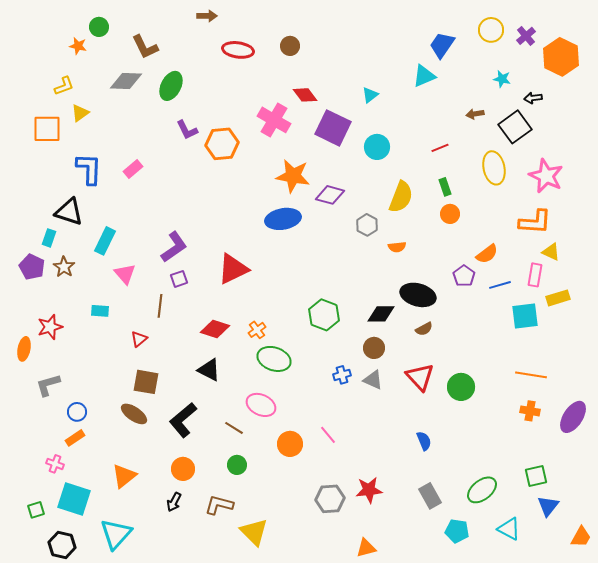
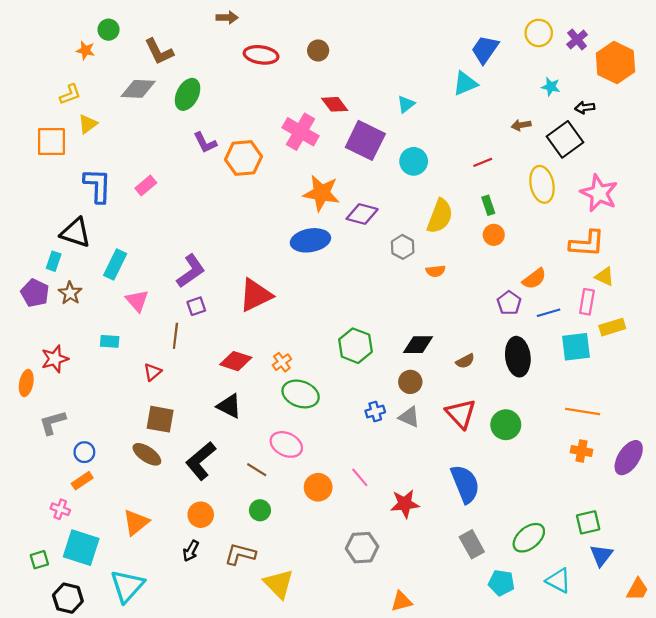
black ellipse: (418, 295) -> (518, 357), moved, turned 68
blue semicircle: (424, 441) -> (465, 484), size x1.8
red star: (369, 490) -> (405, 504), moved

